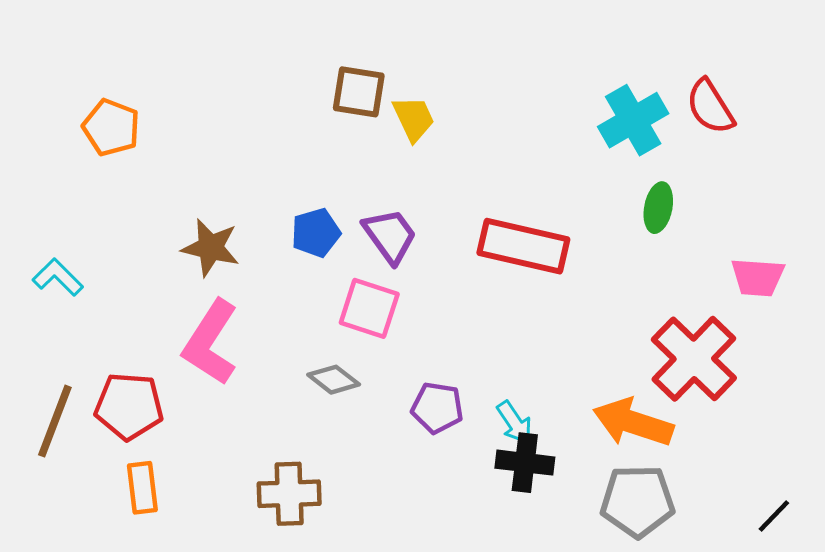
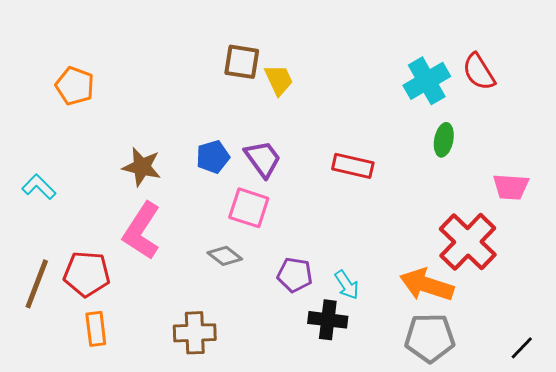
red rectangle: (523, 246) -> (353, 166), size x0.7
black cross: (525, 463) -> (328, 320), moved

